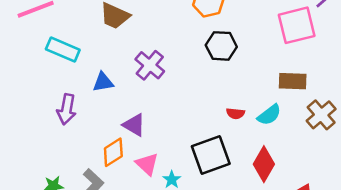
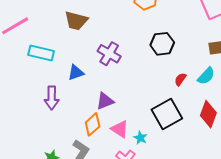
black hexagon: (221, 46) -> (162, 44), moved
red semicircle: (235, 113) -> (180, 79), turned 128
purple triangle: (134, 125) -> (105, 101), turned -42

